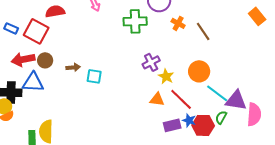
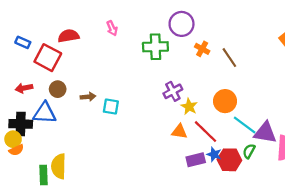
blue rectangle: (11, 28) -> (23, 42), moved
red arrow: (23, 59) -> (24, 88), moved, size x0.7

